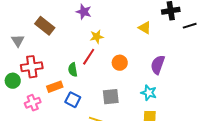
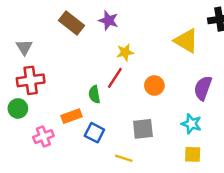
brown rectangle: (45, 26) -> (71, 23), moved
yellow triangle: (145, 28) -> (186, 41), size x1.5
gray triangle: (18, 41) -> (24, 47), moved
red cross: (32, 67) -> (31, 80), moved

